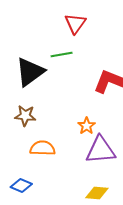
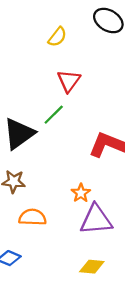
green line: (62, 54) -> (54, 115), turned -35

